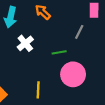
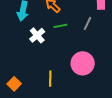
green line: (59, 52) -> (60, 26), moved

